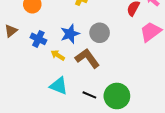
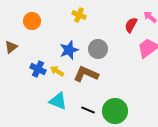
blue cross: (38, 39) -> (38, 69), moved
brown L-shape: (87, 58) -> (86, 74), turned -30

